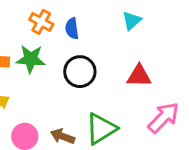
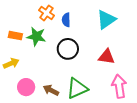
cyan triangle: (132, 21) -> (106, 20), size x1.5
pink arrow: (164, 118) -> (119, 86), turned -60

